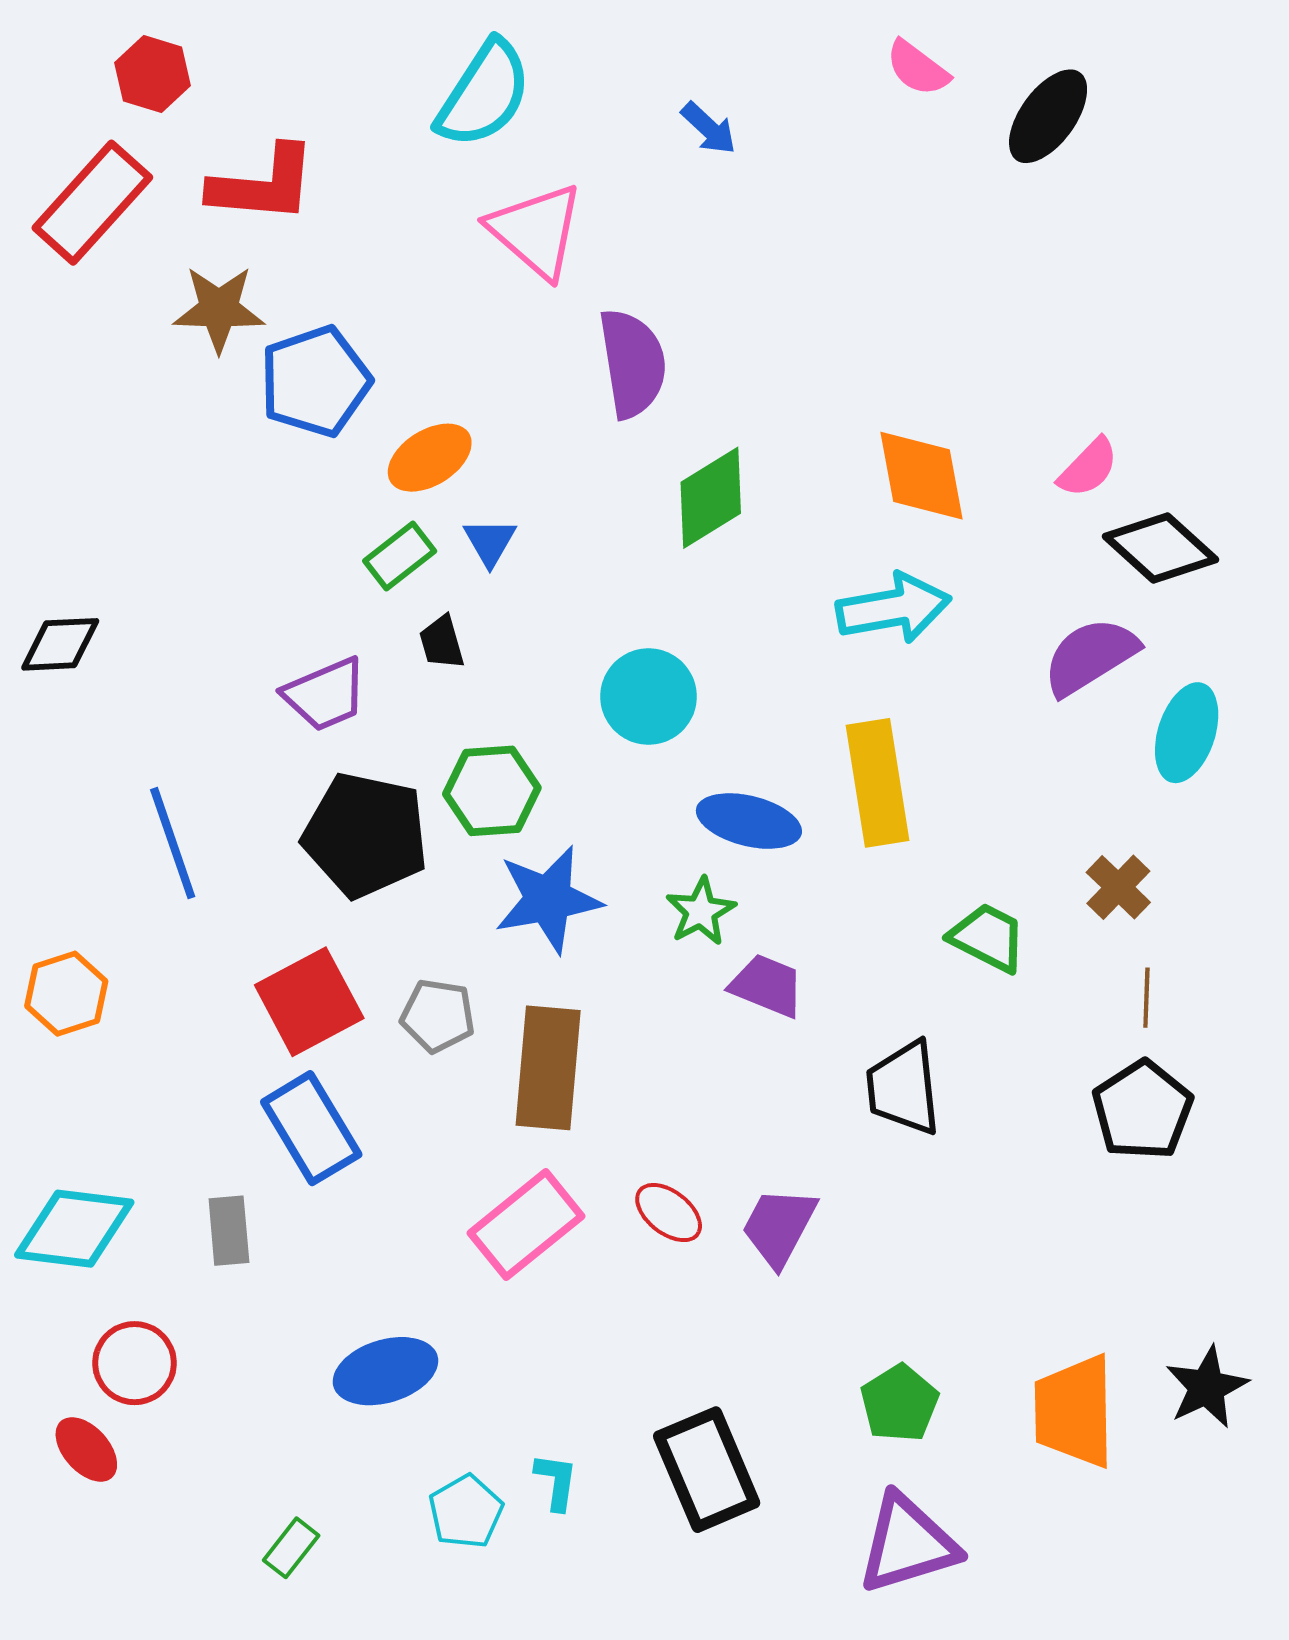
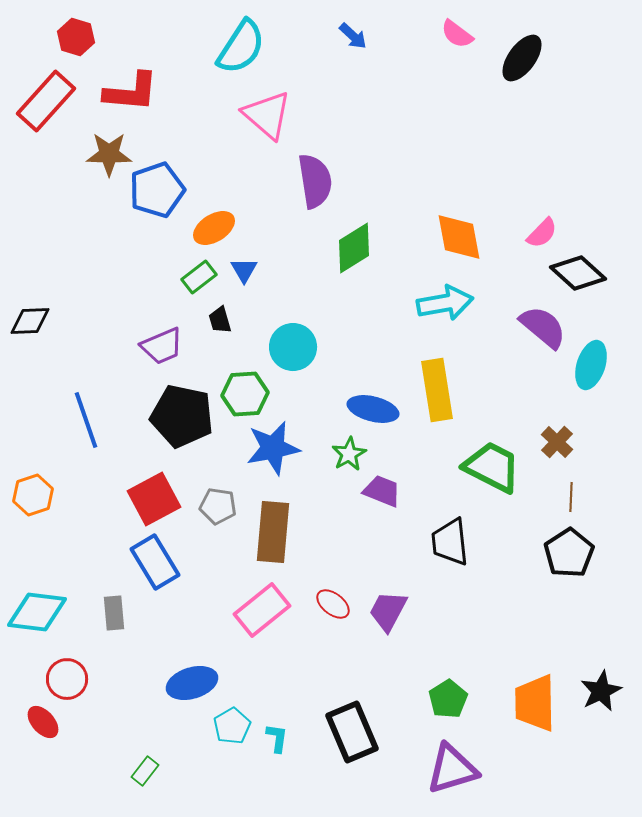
blue arrow: (709, 128) -> (353, 36), moved
purple semicircle: (1090, 656) -> (543, 327), turned 72
cyan circle: (649, 697) -> (293, 347), moved
green trapezoid: (988, 937) -> (492, 467), size x1.5
cyan pentagon: (466, 1512) -> (232, 726), moved

